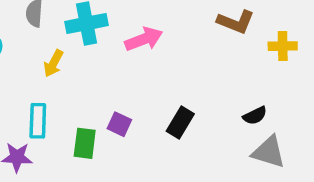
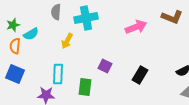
pink arrow: (144, 39) -> (136, 27), moved
purple square: (119, 124) -> (105, 66), moved

